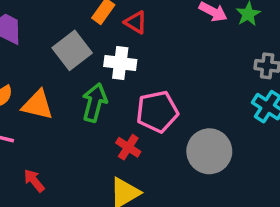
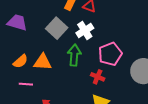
white cross: (120, 63) -> (85, 30), turned -30

